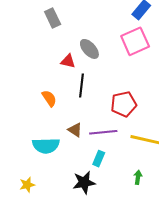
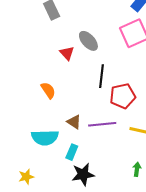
red triangle: (68, 61) -> (67, 53), turned 35
black line: (81, 85) -> (101, 76), moved
cyan rectangle: (99, 159) -> (72, 152), moved

